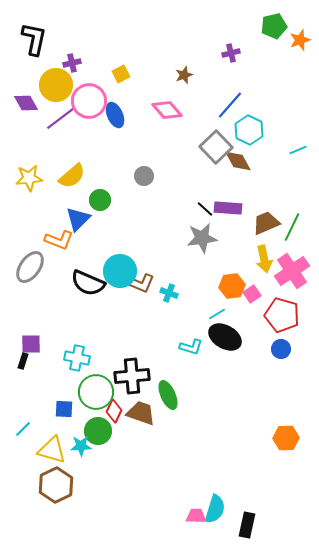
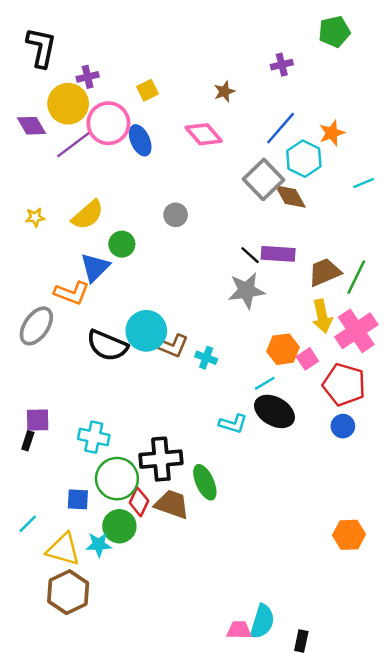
orange star: (300, 40) -> (332, 133), moved
yellow star: (29, 178) -> (35, 217), size x0.6
black rectangle: (247, 525) -> (301, 641), size x0.7

